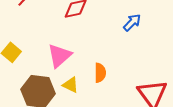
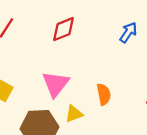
yellow triangle: (71, 85) -> (74, 114), turned -36

